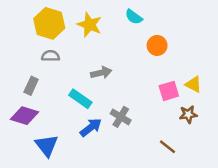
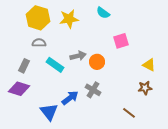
yellow star: (90, 25) -> (69, 19), turned -30
orange circle: (157, 45) -> (97, 62), moved
pink square: (169, 91) -> (121, 41), moved
cyan rectangle: (80, 99) -> (55, 65), moved
blue triangle: (47, 146) -> (49, 112), moved

